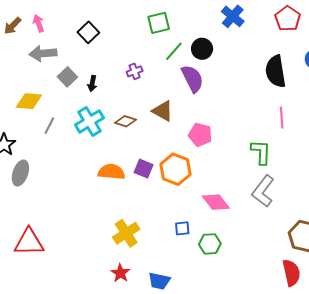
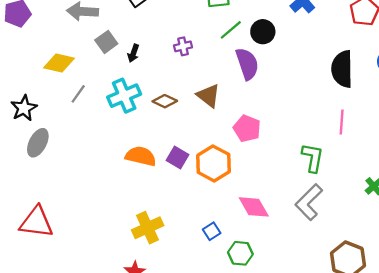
blue square: (182, 228) -> (212, 231), turned -35

